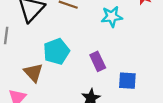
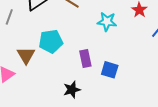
blue square: (127, 81) -> (110, 70), moved

